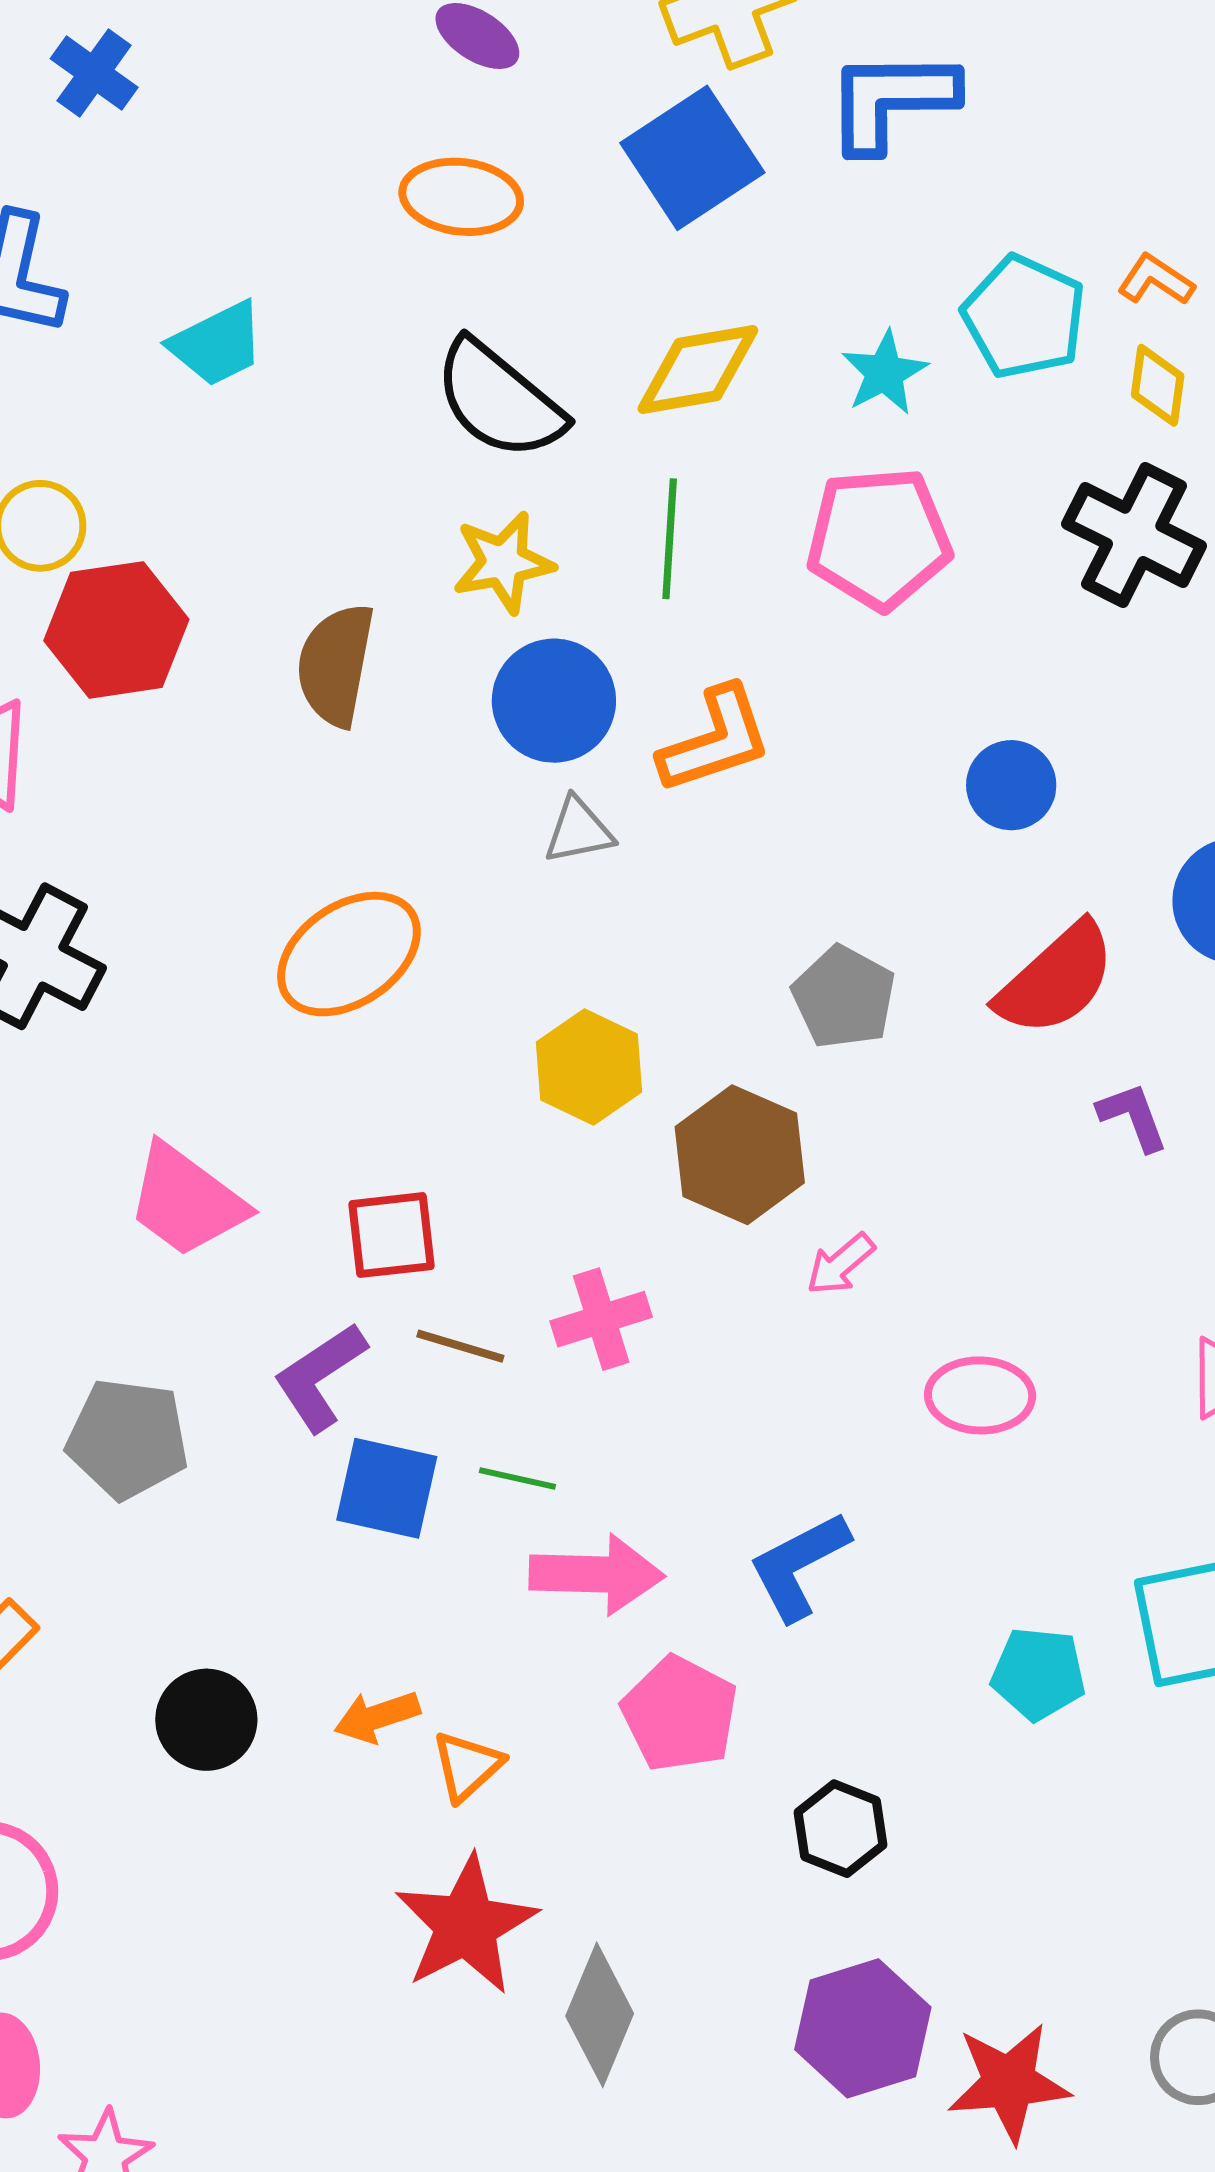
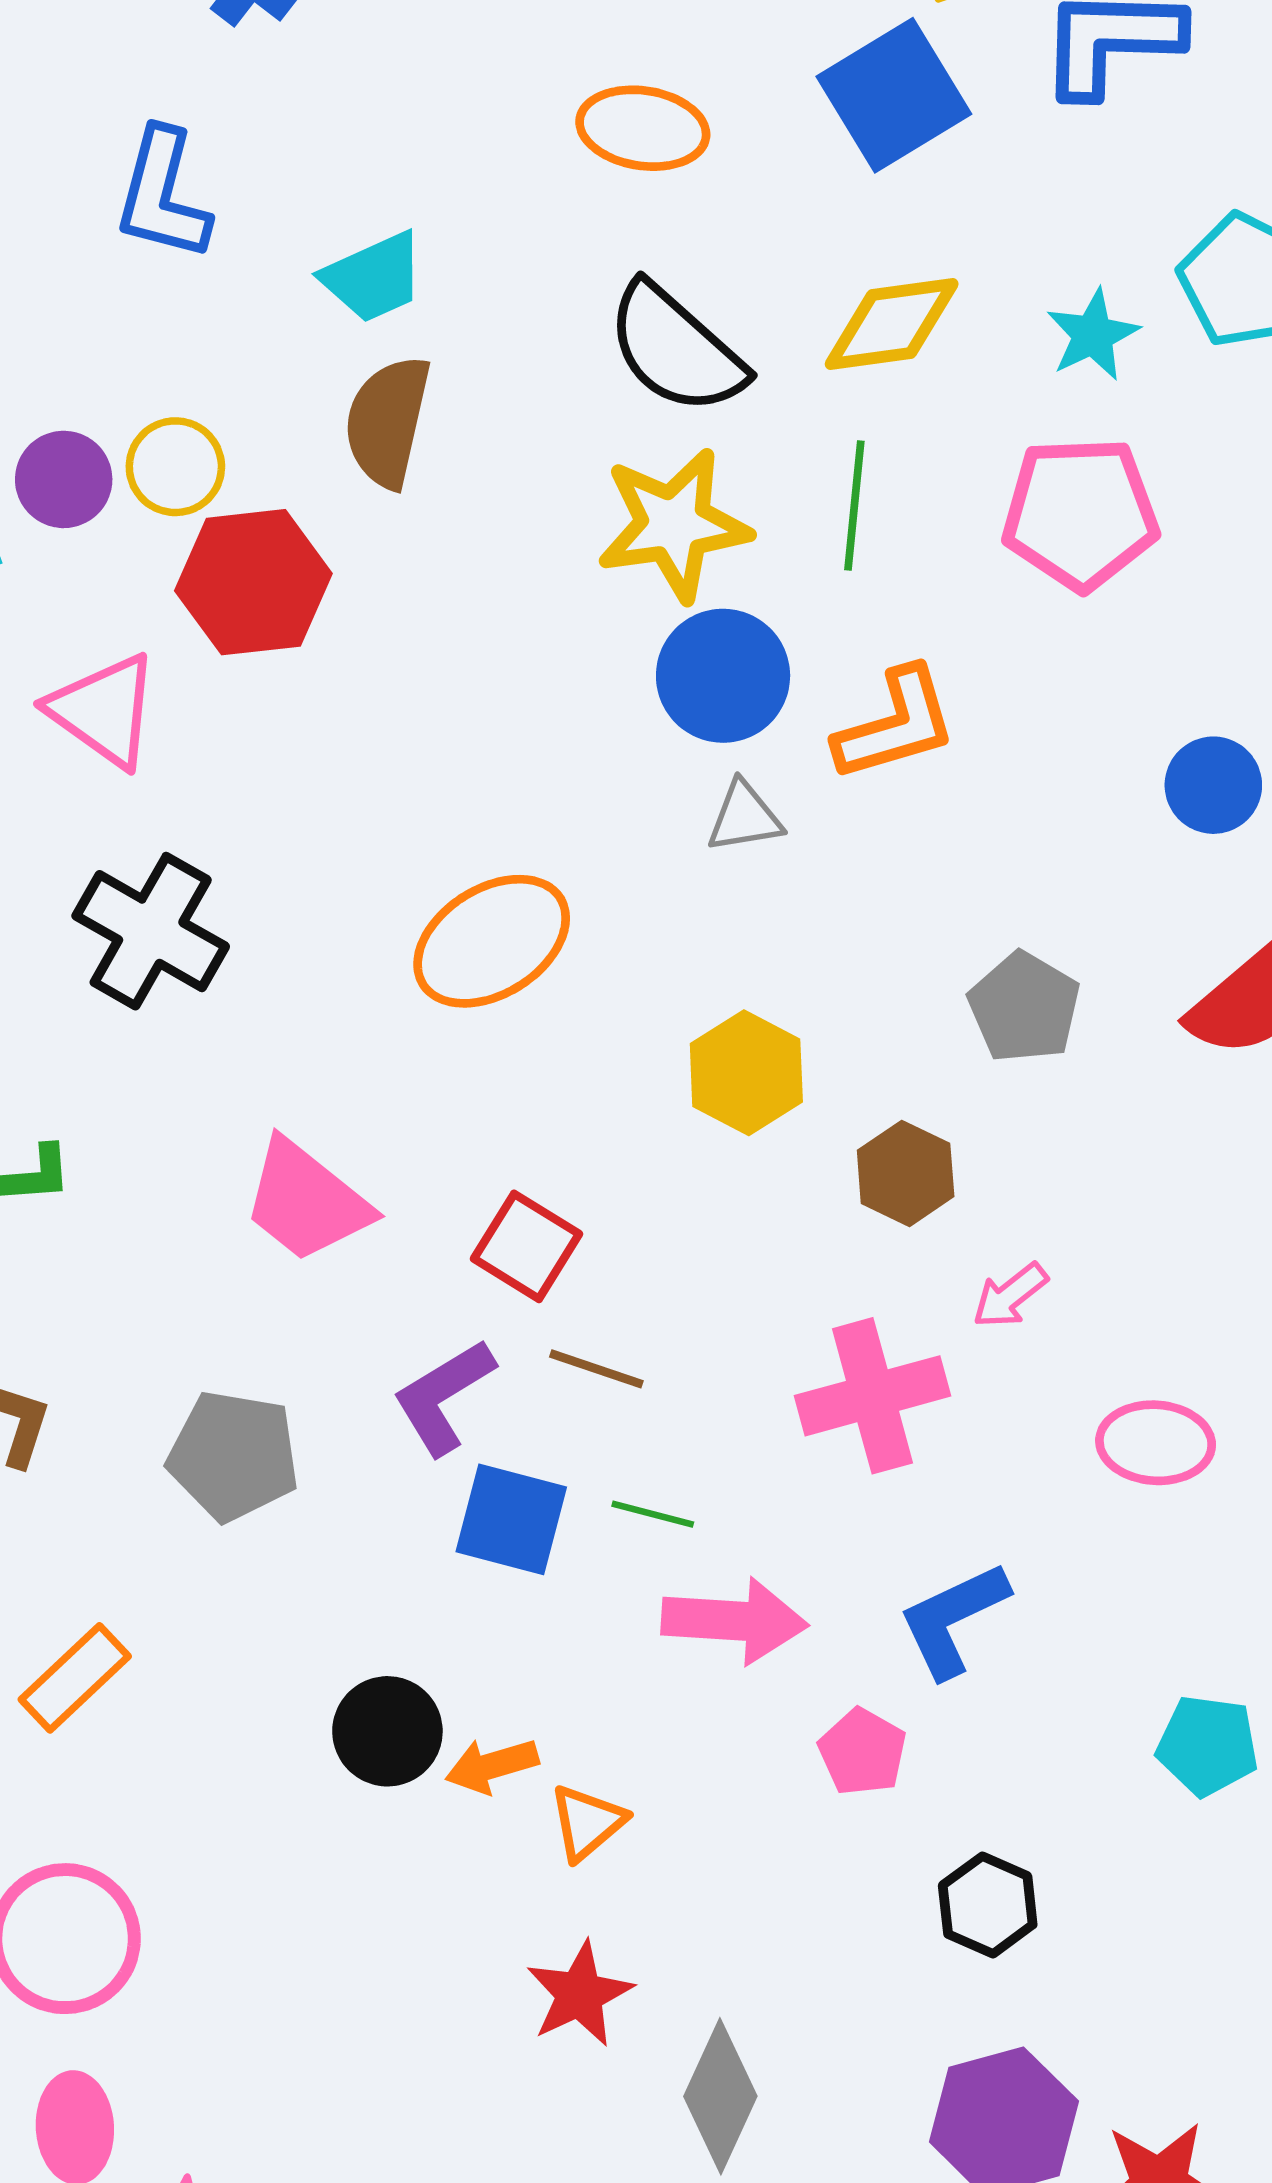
yellow star: (503, 562) -> (674, 525), size x1.4
brown semicircle: (336, 665) -> (388, 422), moved
brown hexagon: (740, 1155) -> (906, 1173), size x0.7
red square: (391, 1235) -> (527, 1246), turned 36
pink cross: (601, 1319) -> (872, 1396), moved, size x1.4
pink pentagon: (680, 1714) -> (862, 1752), moved, size x0.7
black circle: (206, 1720) -> (387, 1731), moved
red star: (466, 1925) -> (579, 1994), size x0.7

